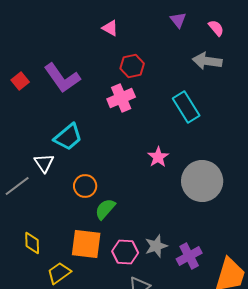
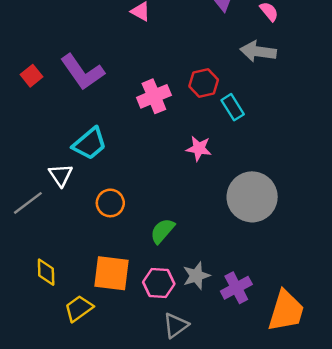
red hexagon: (132, 66) -> (204, 83), moved
cyan rectangle: (186, 107) -> (233, 107), size x0.7
pink star: (158, 157) -> (199, 148), moved, turned -30
green semicircle: (105, 209) -> (162, 231), moved

